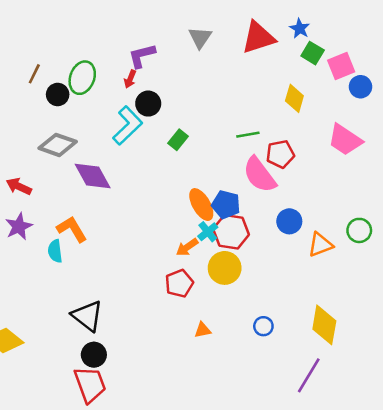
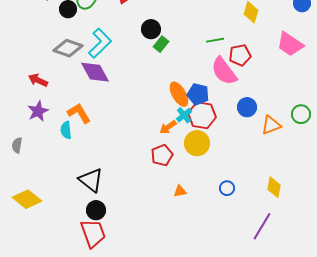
black circle: (148, 104) -> (151, 29), moved
cyan L-shape: (128, 126) -> (100, 43), moved
yellow diamond: (324, 325) -> (274, 187), size x0.7

